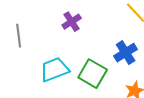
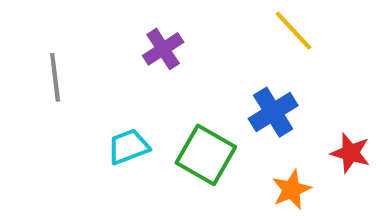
cyan trapezoid: (55, 70) -> (128, 147), size x0.7

